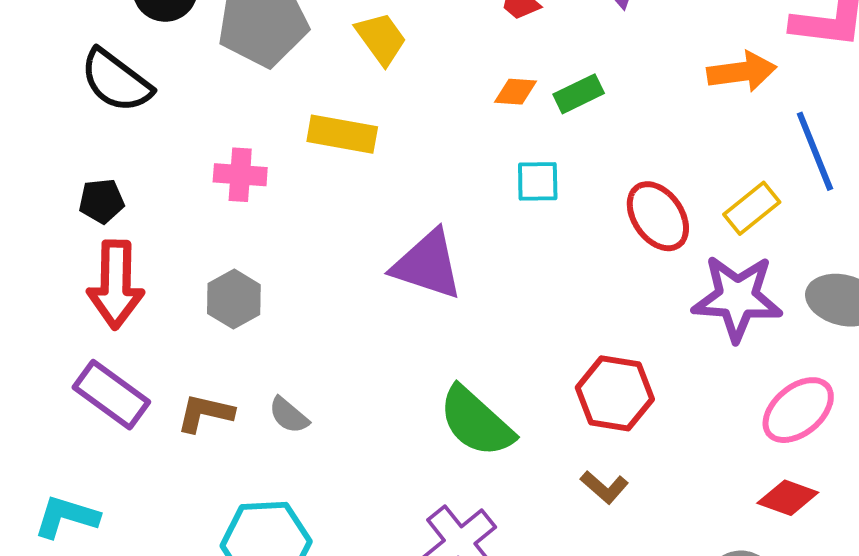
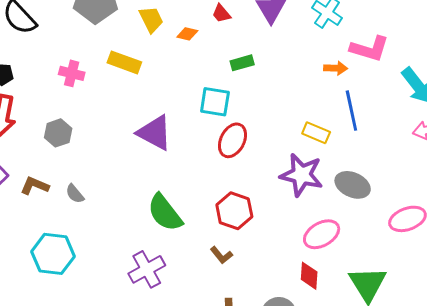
orange arrow: (742, 72) -> (336, 68), moved, size x0.7
orange diamond: (515, 92) -> (187, 34), moved
cyan square: (538, 181) -> (215, 102), size x1.4
yellow rectangle: (752, 208) -> (316, 133), turned 52
red ellipse: (658, 216) -> (232, 140), moved, turned 52
red diamond: (788, 498) -> (309, 276), turned 64

